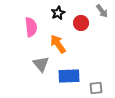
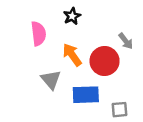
gray arrow: (102, 11) -> (126, 41), moved
red circle: (81, 23) -> (105, 61), moved, size x1.5

